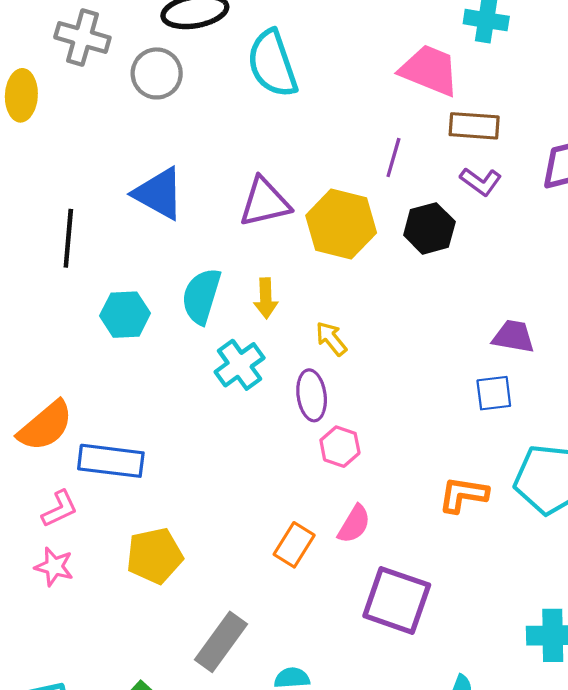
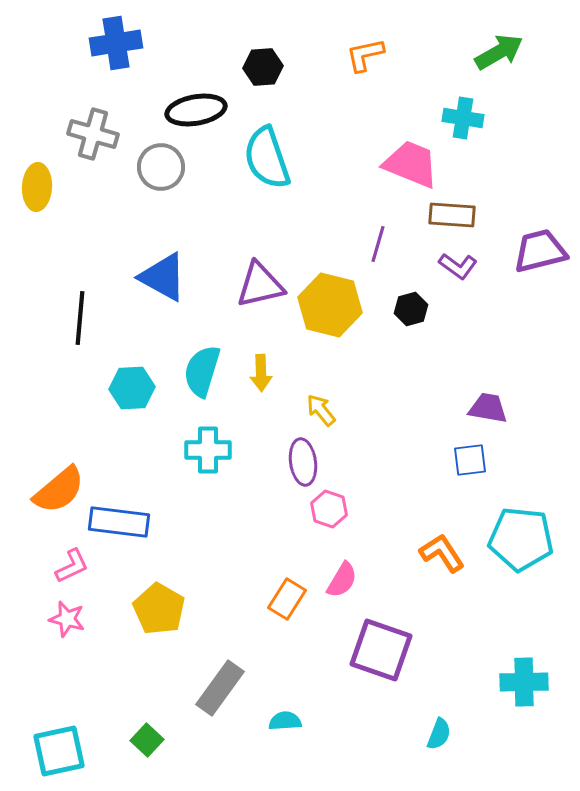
black hexagon: (429, 228) -> (411, 309), size x0.7
cyan cross: (240, 365) -> (208, 450), moved, turned 36
orange L-shape: (463, 495) -> (442, 553), turned 48
yellow pentagon: (154, 556) -> (159, 609), turned -30

